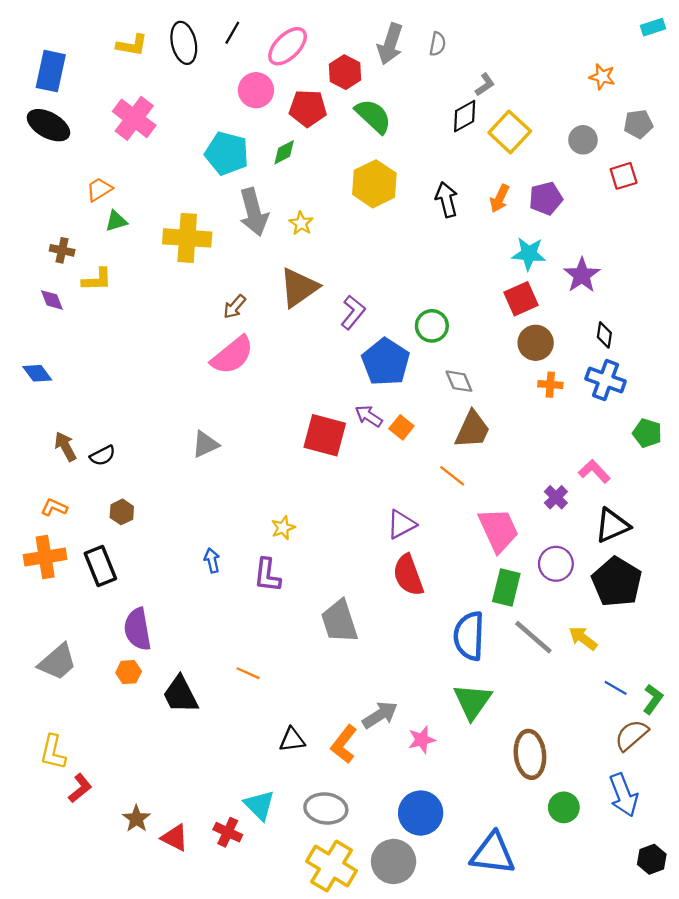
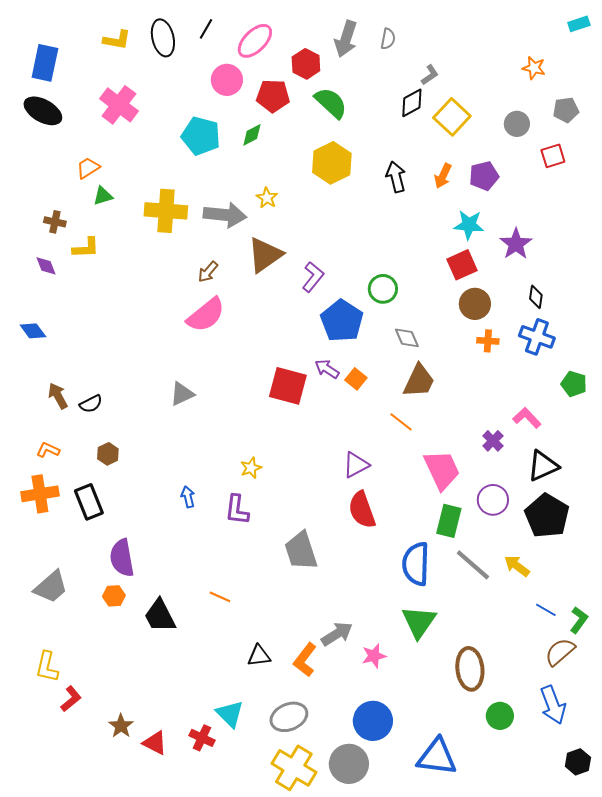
gray arrow: (254, 212) -> (225, 215), moved, turned -69
gray ellipse: (326, 808) -> (289, 717), turned -30

